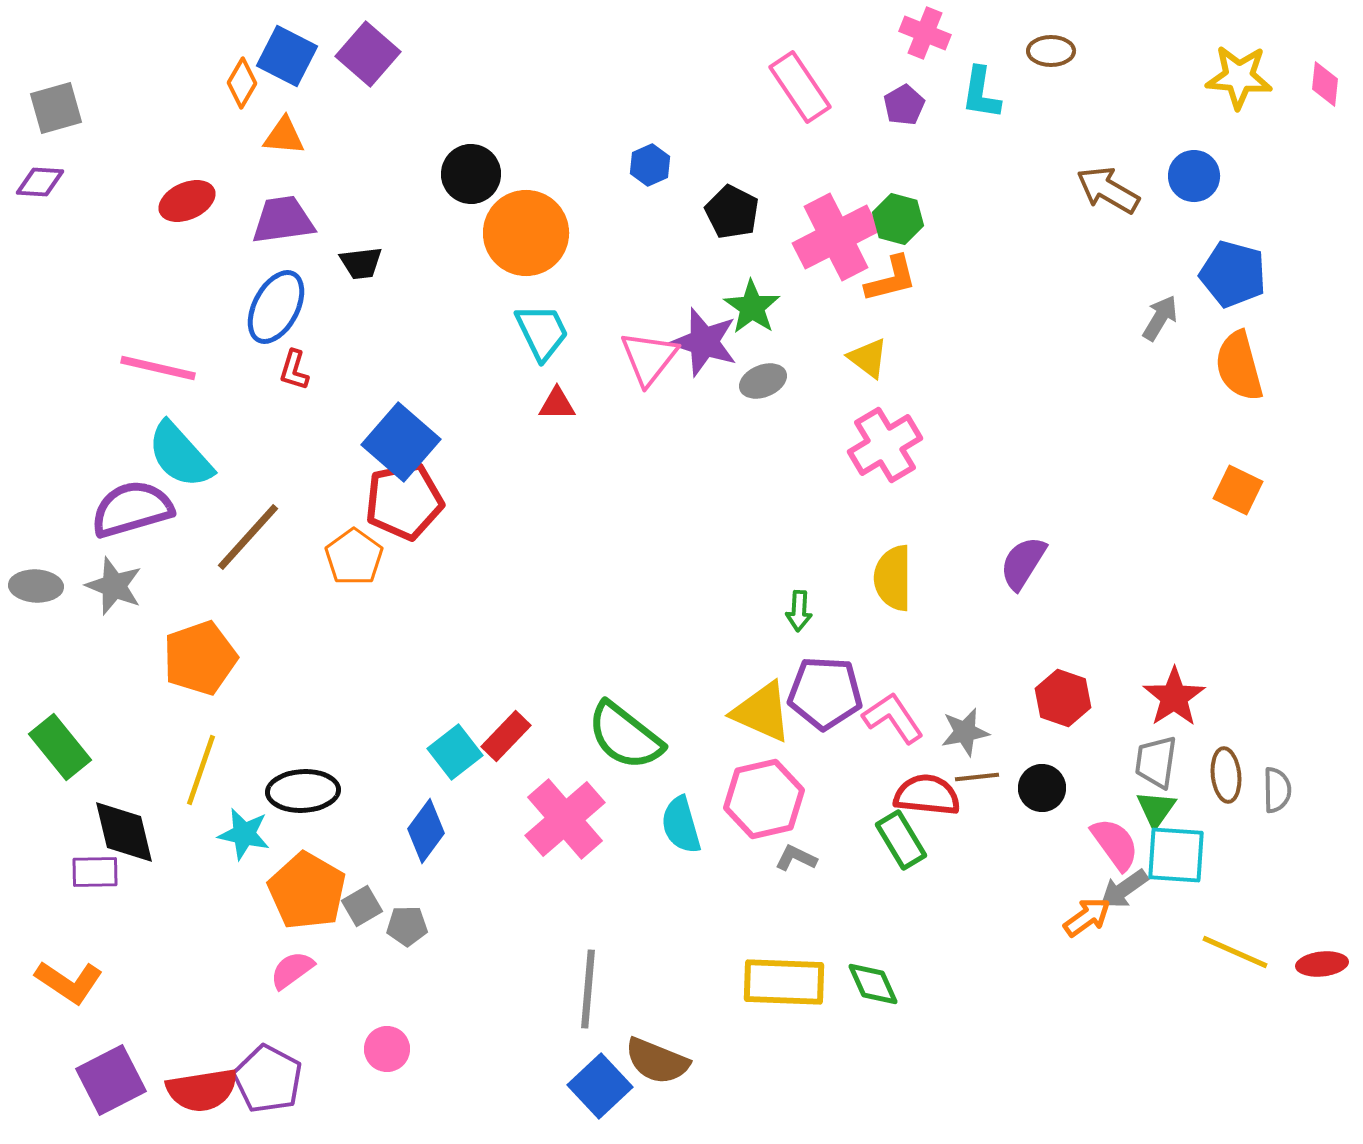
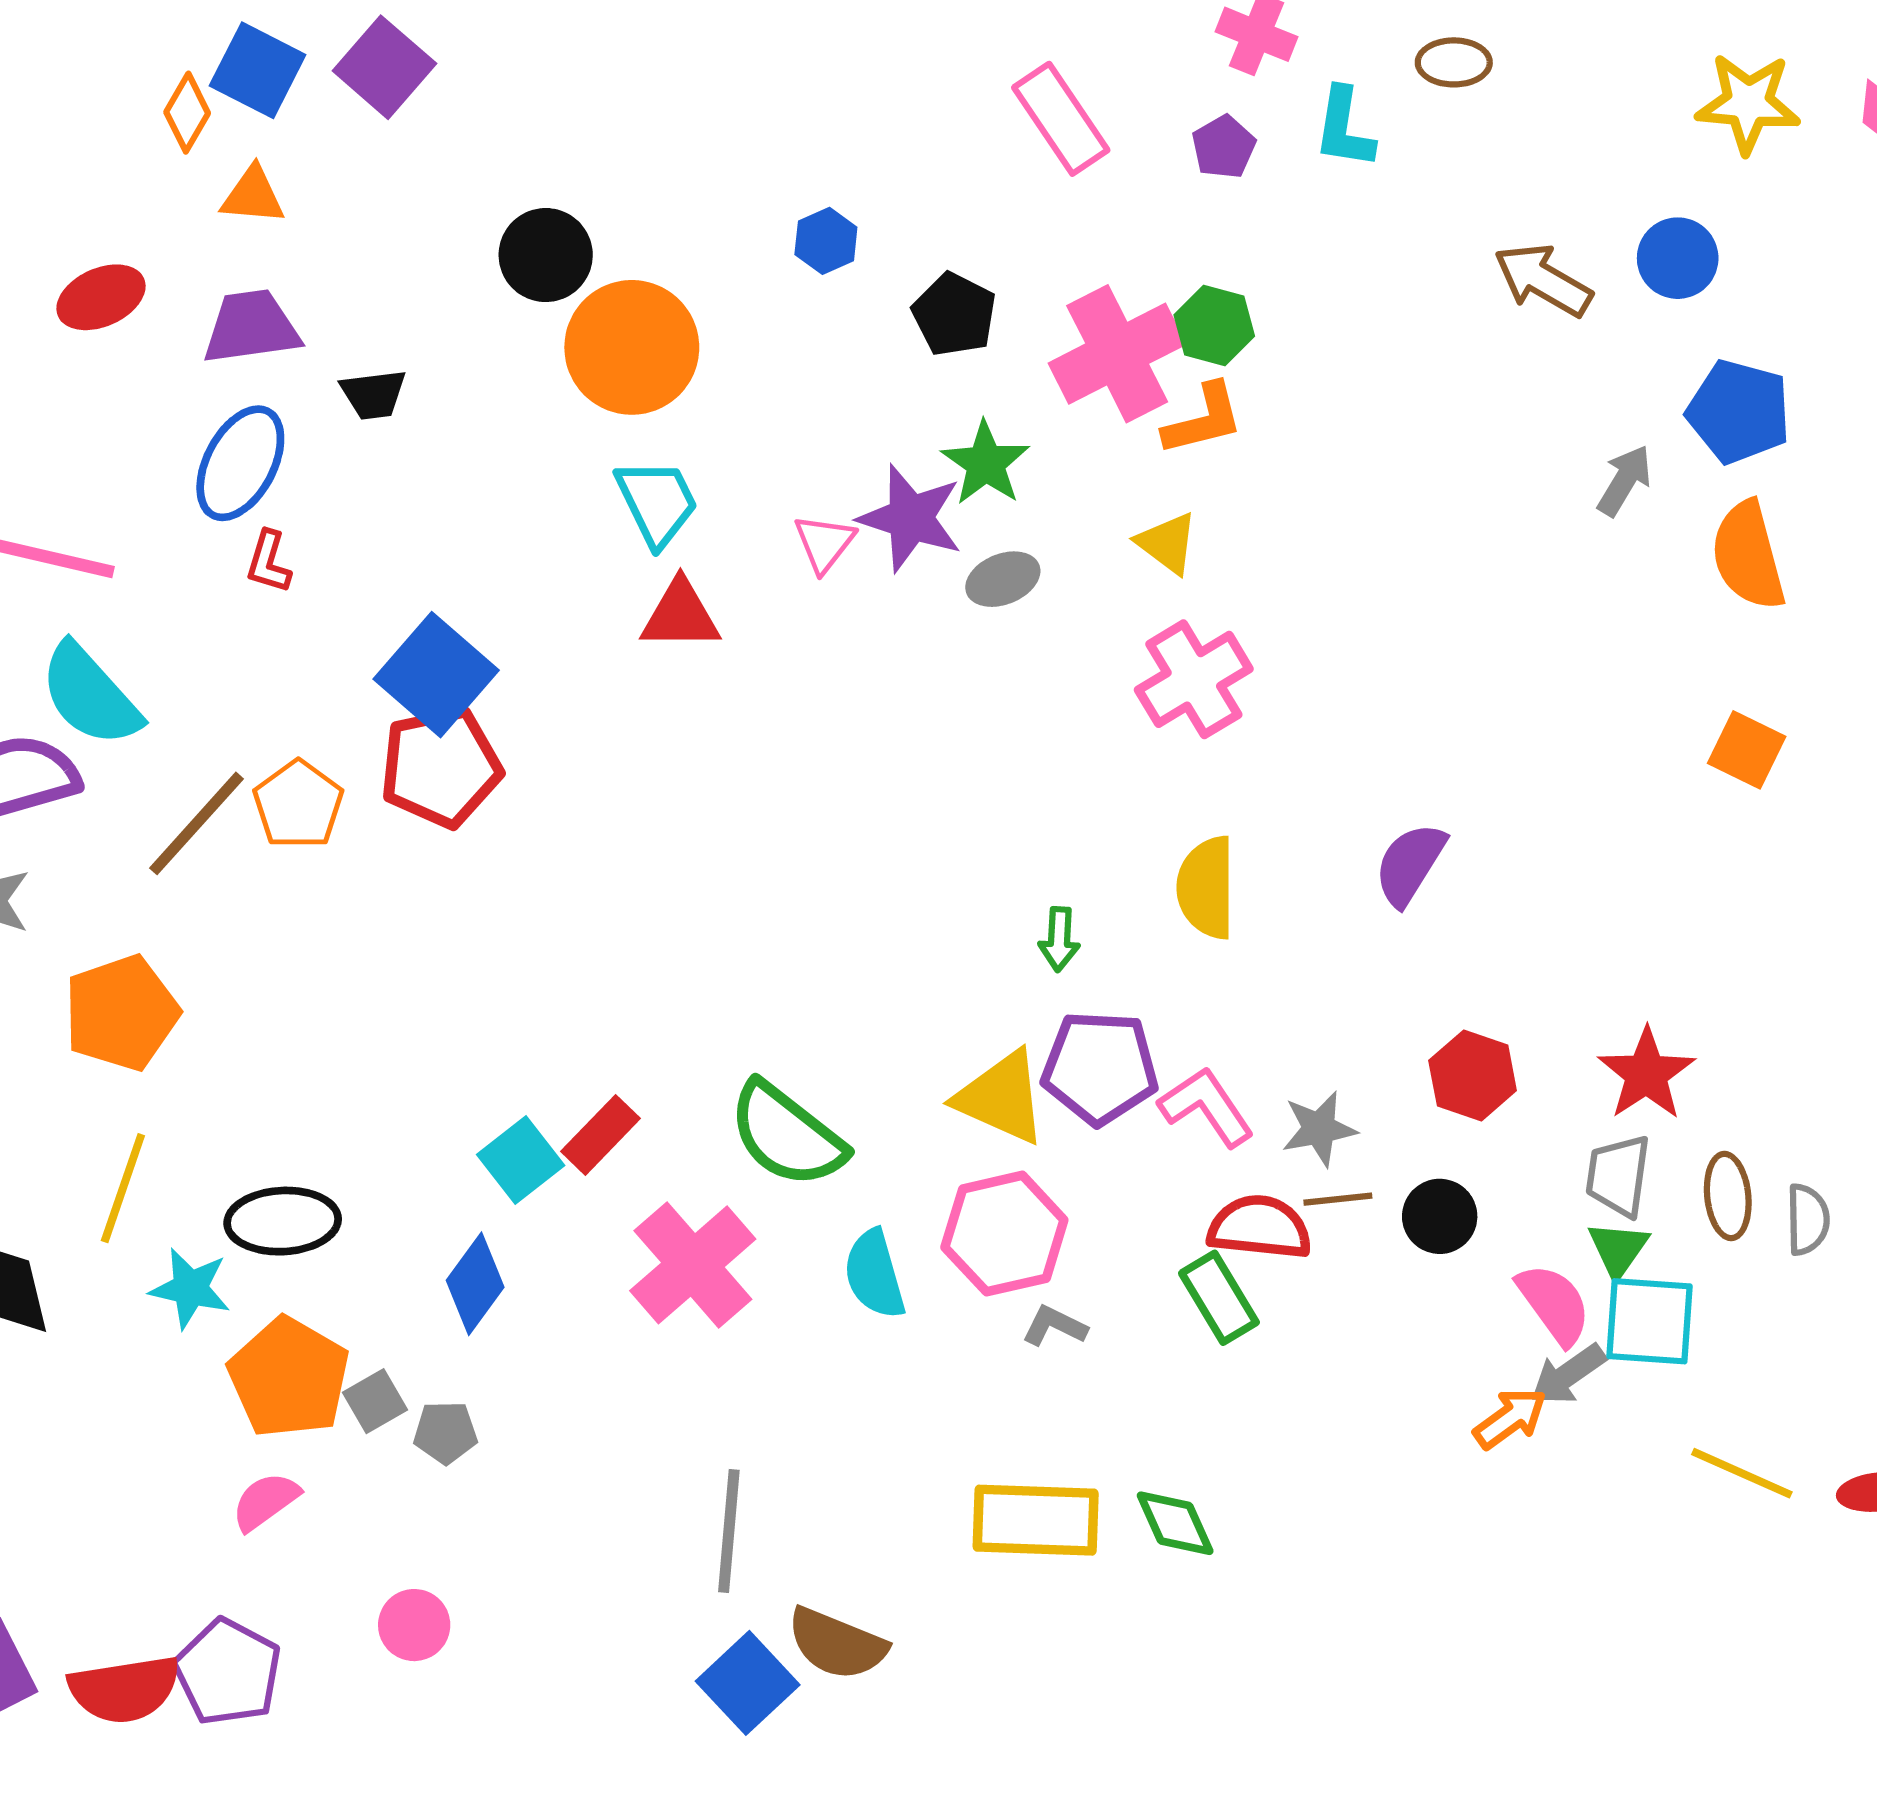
pink triangle: (649, 358) -> (824, 543), size x0.7
red triangle: (557, 404) -> (680, 615), size x1.4
orange pentagon: (354, 557) -> (298, 805), moved

